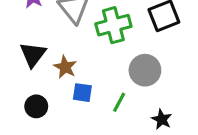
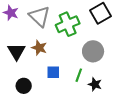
brown star: (65, 67) -> (39, 48), moved
black star: (162, 119) -> (95, 84), moved

